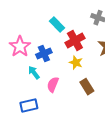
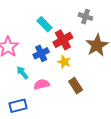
blue cross: (44, 53) -> (41, 53), moved
pink semicircle: (53, 85) -> (42, 84), turned 56

